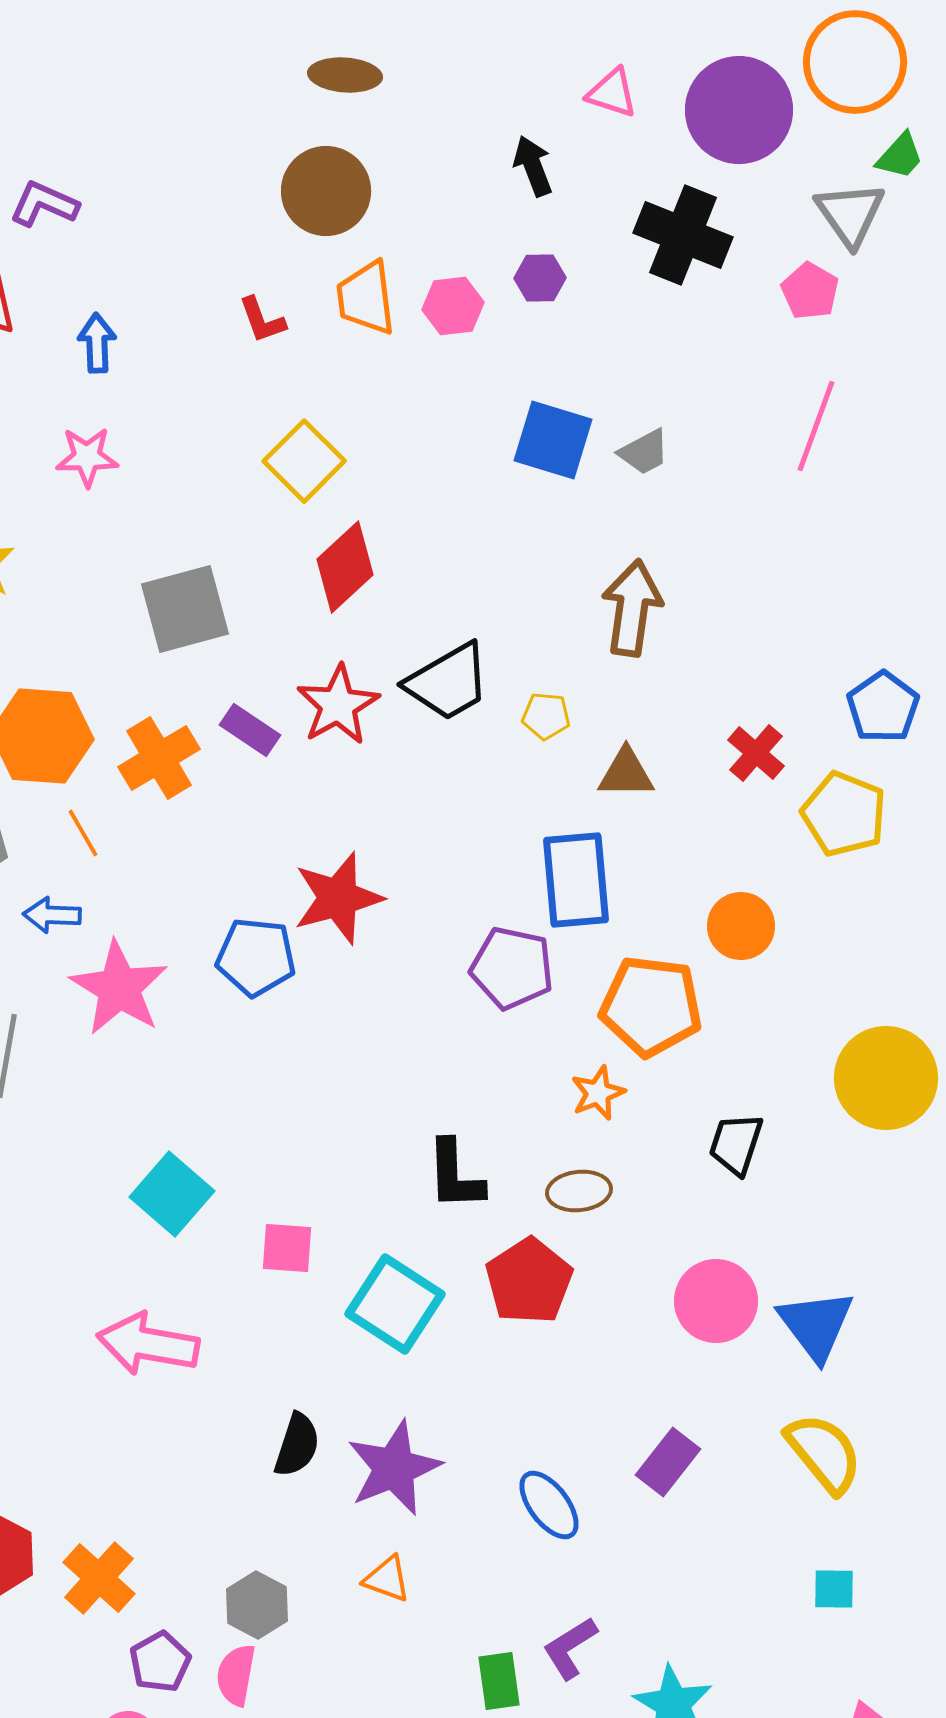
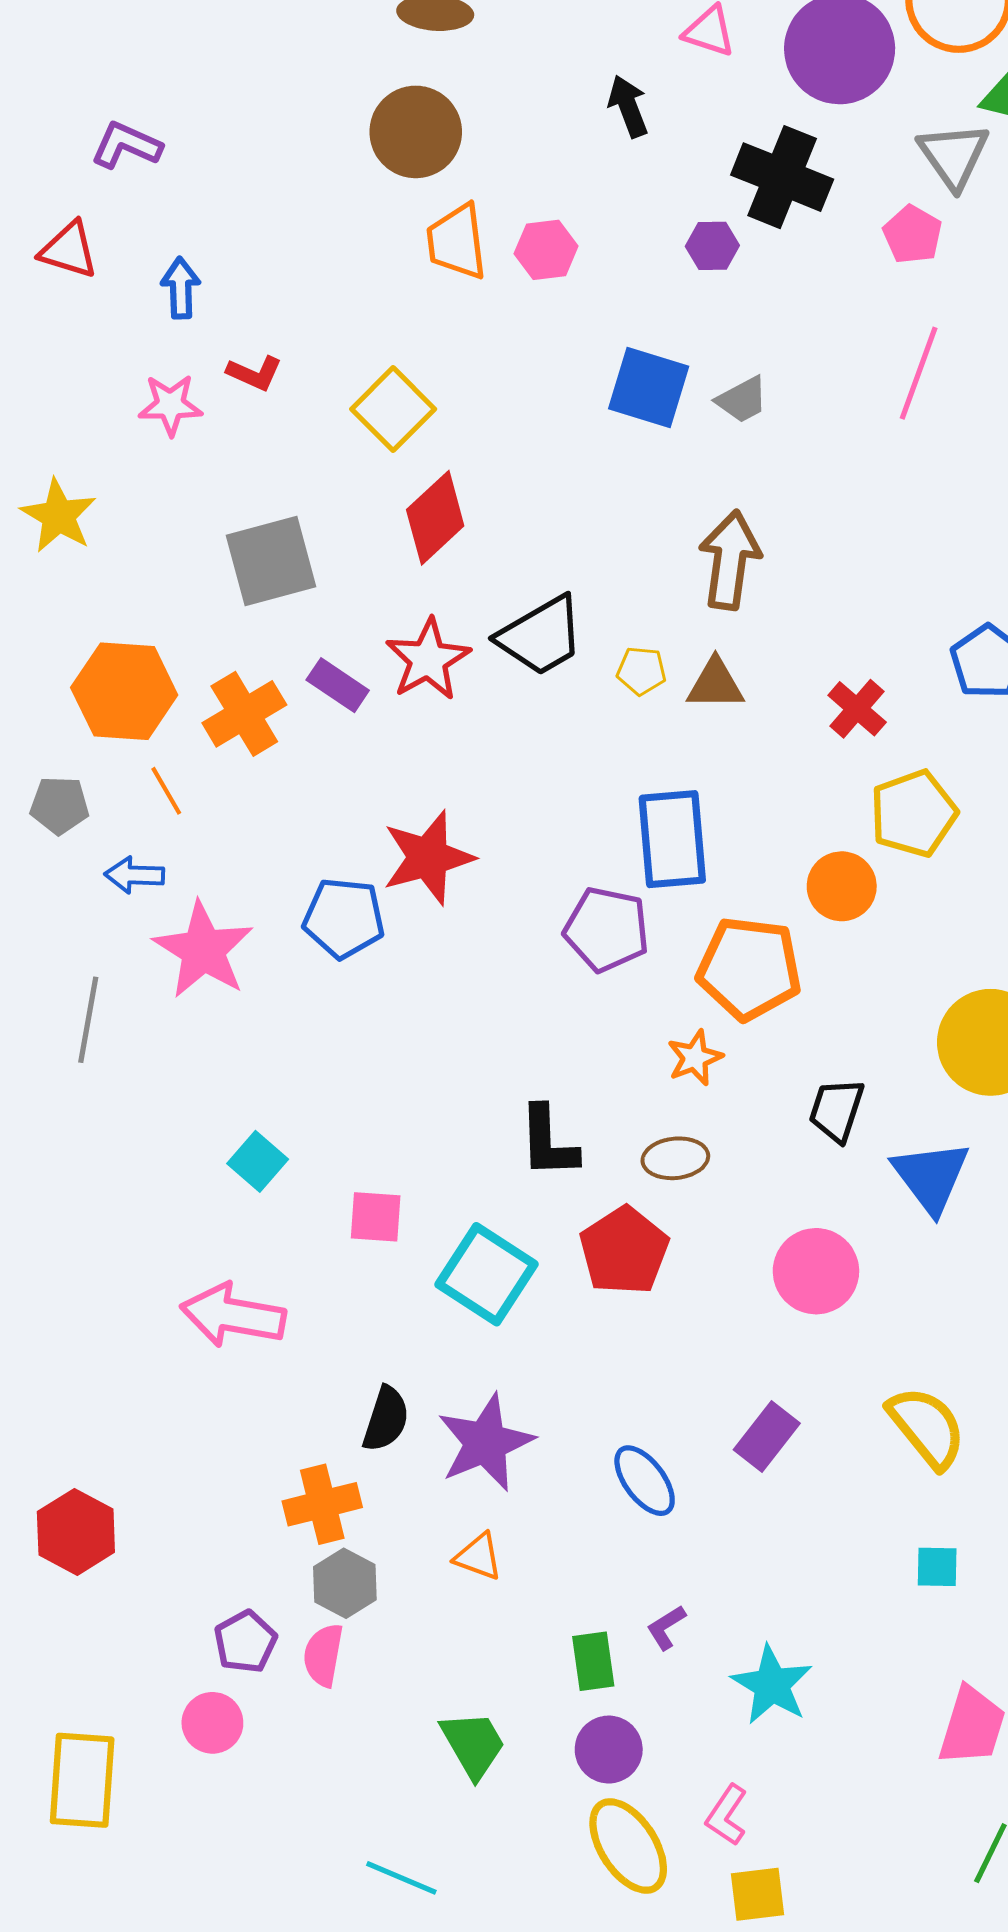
purple hexagon: (540, 278) -> (712, 246), moved
red L-shape: (262, 320) -> (255, 373), moved, turned -46
brown triangle: (626, 773) -> (715, 684), moved
yellow pentagon: (844, 814) -> (913, 813), moved, turned 30
cyan square: (172, 1194) -> (258, 1161), size x0.7
blue triangle: (816, 1325) -> (931, 1177), moved
orange cross: (99, 1578) -> (322, 1504), moved, turned 34
purple L-shape: (570, 1648) -> (666, 1627), size x0.7

